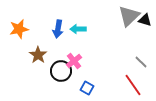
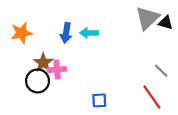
pink cross: (74, 61) -> (57, 70), moved, turned 35
black circle: (61, 71) -> (38, 81), moved
blue square: (87, 88) -> (99, 100), turned -32

